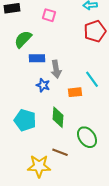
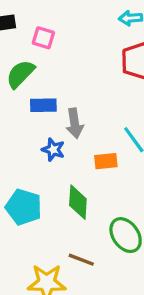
pink square: (49, 15) -> (43, 38), moved

